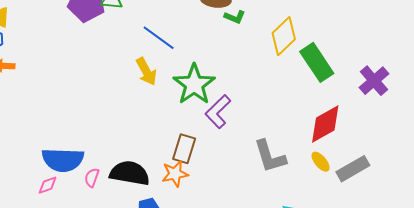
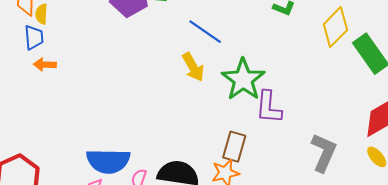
purple L-shape: (218, 112) -> (269, 107), turned -40
gray L-shape: (270, 156) -> (324, 153), turned -138

